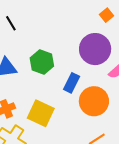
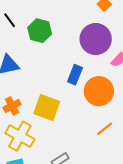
green hexagon: (42, 62) -> (40, 31), moved

